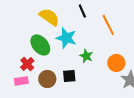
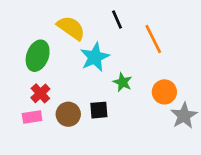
cyan star: (66, 38) -> (95, 57), turned 30
green ellipse: (40, 45) -> (38, 56), moved, turned 60

